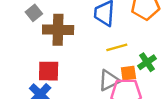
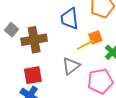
orange square: (128, 73) -> (95, 37), moved
gray triangle: (109, 80) -> (71, 66), moved

